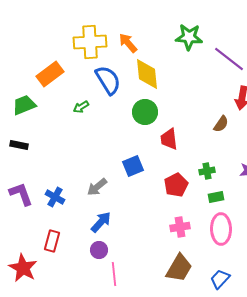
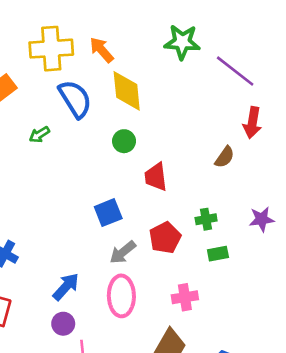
green circle: (145, 112) -> (124, 141), size x0.7
gray arrow: (97, 187) -> (123, 252), moved
pink cross: (180, 227) -> (185, 297), moved
pink ellipse: (221, 229) -> (121, 296), moved

